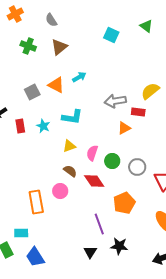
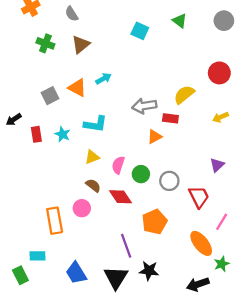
black triangle: (90, 252) -> (116, 277), size x1.6
blue trapezoid: (35, 257) -> (76, 273), moved

